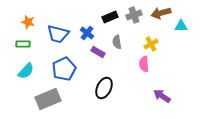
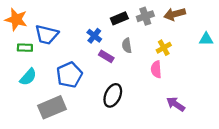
orange star: (28, 22) -> (16, 19), moved, size x1.5
cyan triangle: (181, 26) -> (206, 39), moved
blue trapezoid: (58, 34) -> (47, 35), moved

